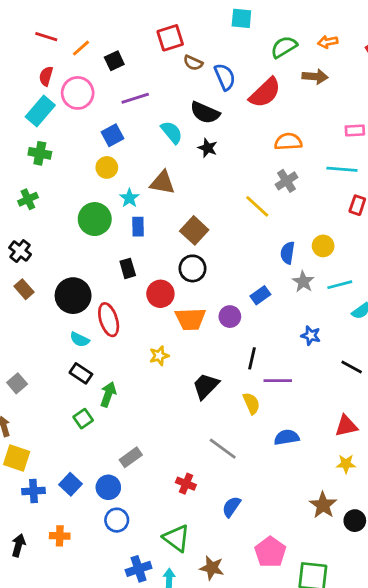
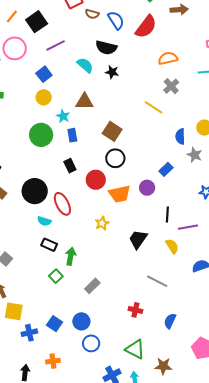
black square: (114, 61) -> (37, 22), size x1.5
gray rectangle: (131, 457) -> (92, 286), moved

